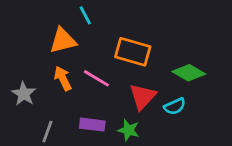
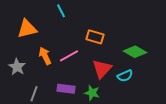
orange triangle: (63, 41) -> (27, 29), moved
orange rectangle: (133, 52) -> (95, 37), size x0.7
pink line: (96, 78) -> (69, 56), turned -60

